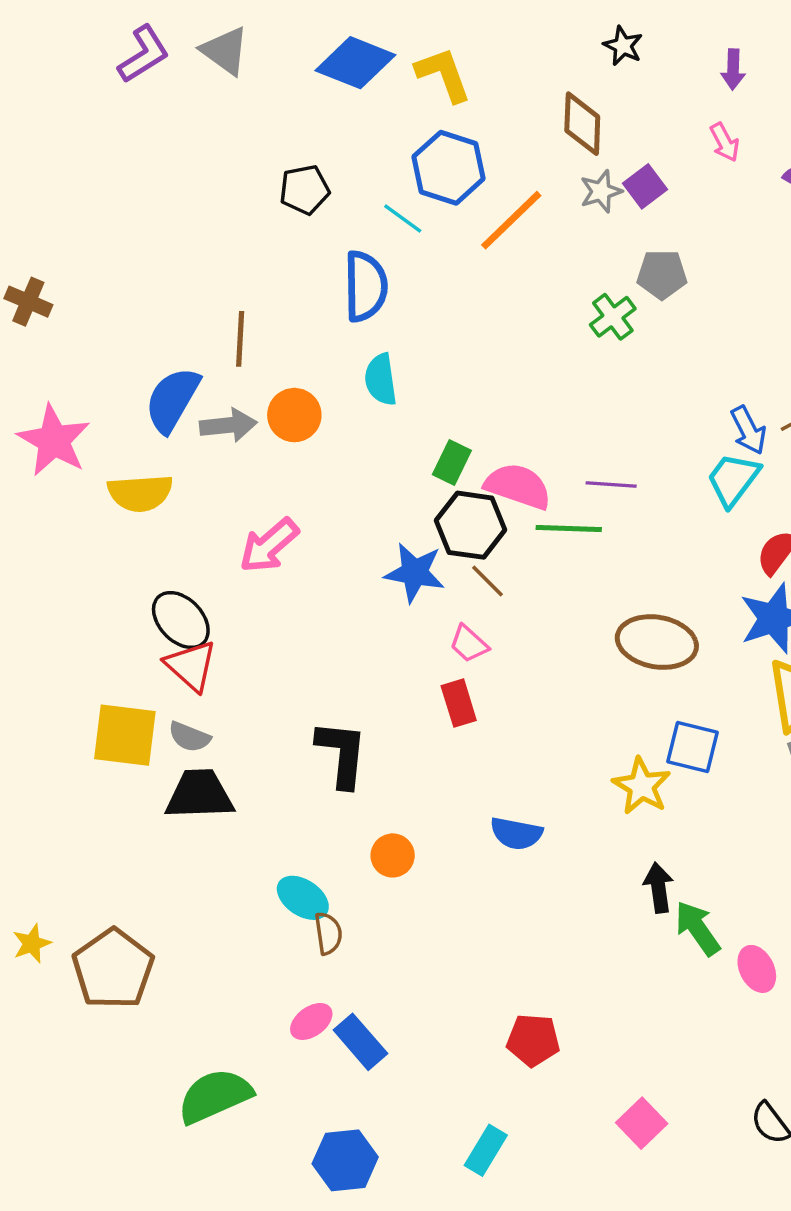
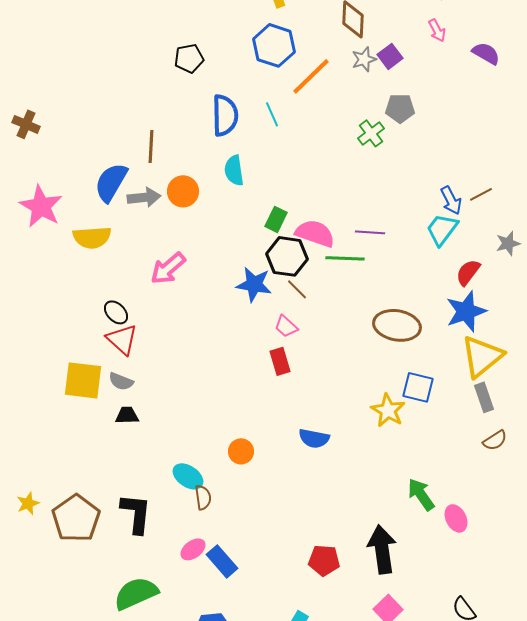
cyan line: (403, 219) -> (272, 114), moved, turned 30
black ellipse: (181, 620) -> (116, 312), size x0.7
black L-shape: (342, 754) -> (136, 513), moved
black trapezoid: (199, 794) -> (127, 415), size x0.6
black arrow: (659, 888) -> (382, 549), moved, size x1.6

